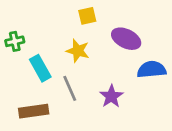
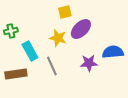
purple ellipse: (126, 39) -> (81, 29), moved, turned -70
purple star: (111, 96) -> (89, 63), moved, turned 30
brown rectangle: (34, 111) -> (16, 74), moved

